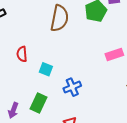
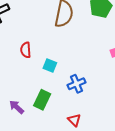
purple arrow: (13, 110) -> (17, 107), turned 112

